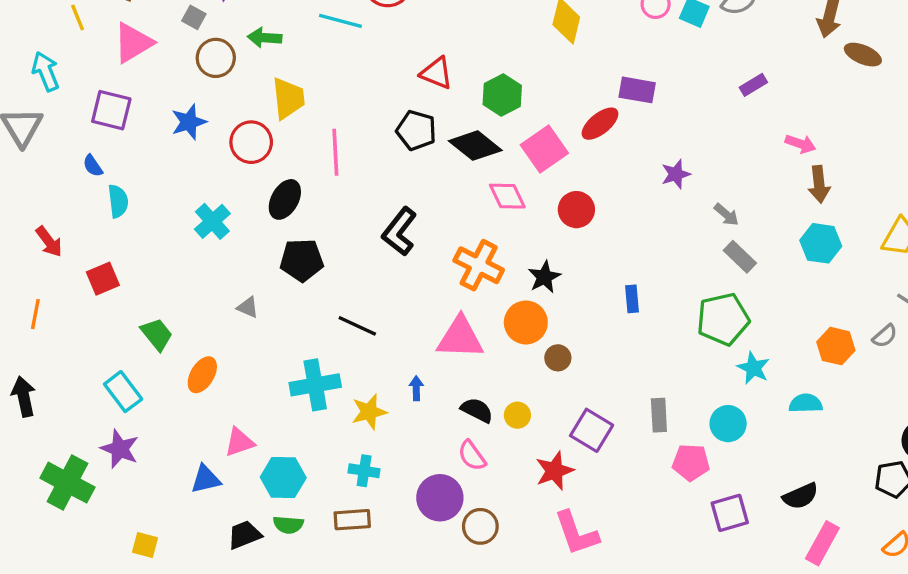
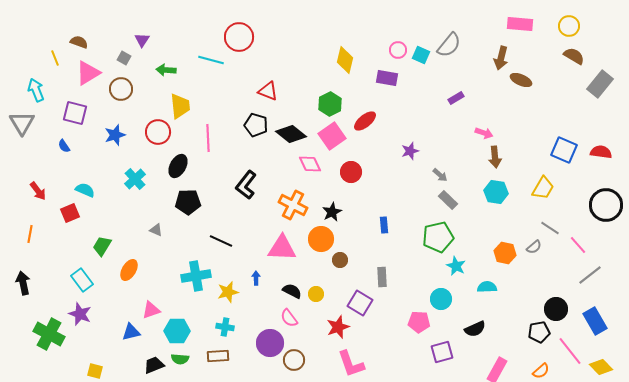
brown circle: (216, 58) -> (121, 89), moved
purple rectangle: (637, 90) -> (387, 78), moved
green hexagon: (502, 95) -> (330, 104), moved
blue star: (189, 122) -> (115, 135), moved
cyan semicircle: (118, 201) -> (85, 190), moved, turned -60
green trapezoid: (157, 334) -> (102, 246), turned -110
gray rectangle: (659, 415) -> (382, 277), moved
black semicircle: (801, 496) -> (475, 329), moved

